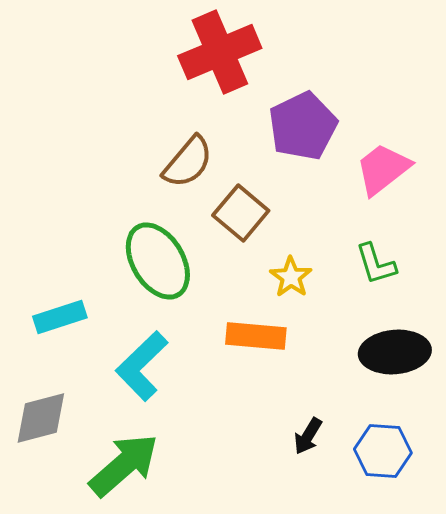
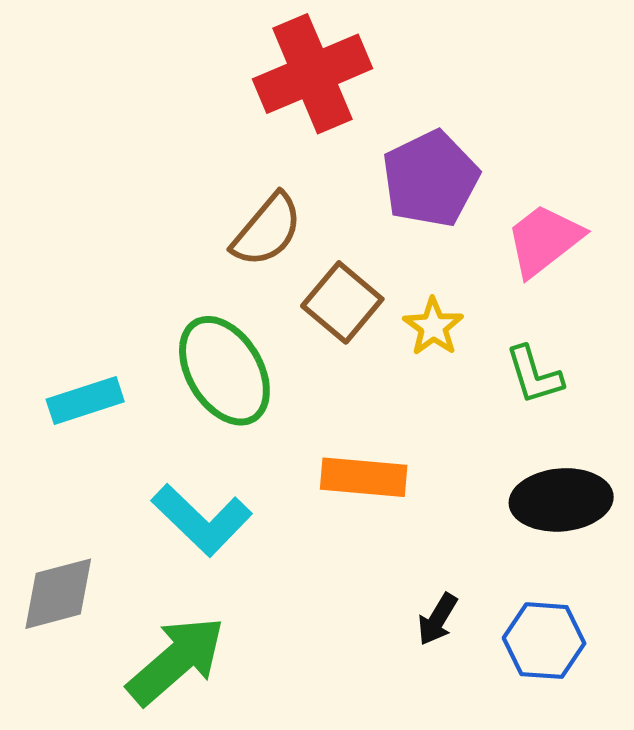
yellow star: (291, 277) -> (433, 327), moved
cyan rectangle: (60, 317) -> (85, 401), moved
cyan L-shape: (142, 366) -> (202, 520), turned -92

